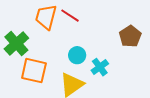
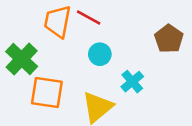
cyan circle: (77, 55) -> (100, 54), moved

